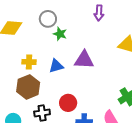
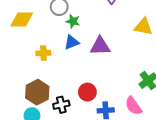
blue triangle: (56, 66) -> (72, 42), moved
brown hexagon: (28, 87) -> (37, 92), moved

